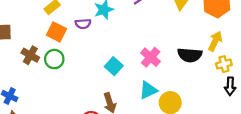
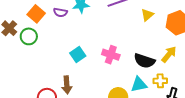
pink cross: (151, 57) -> (111, 55), turned -36
yellow cross: (224, 64) -> (160, 81), moved
cyan triangle: (148, 90) -> (139, 84), moved

